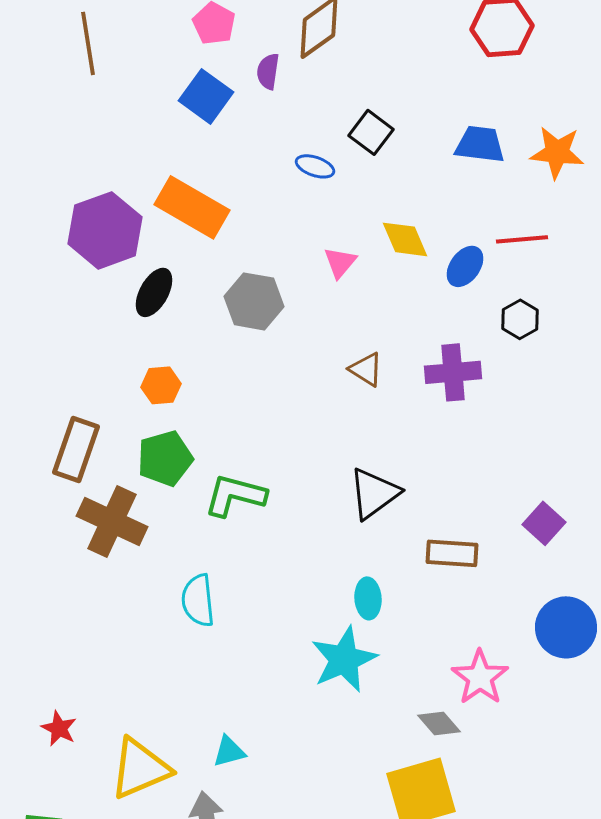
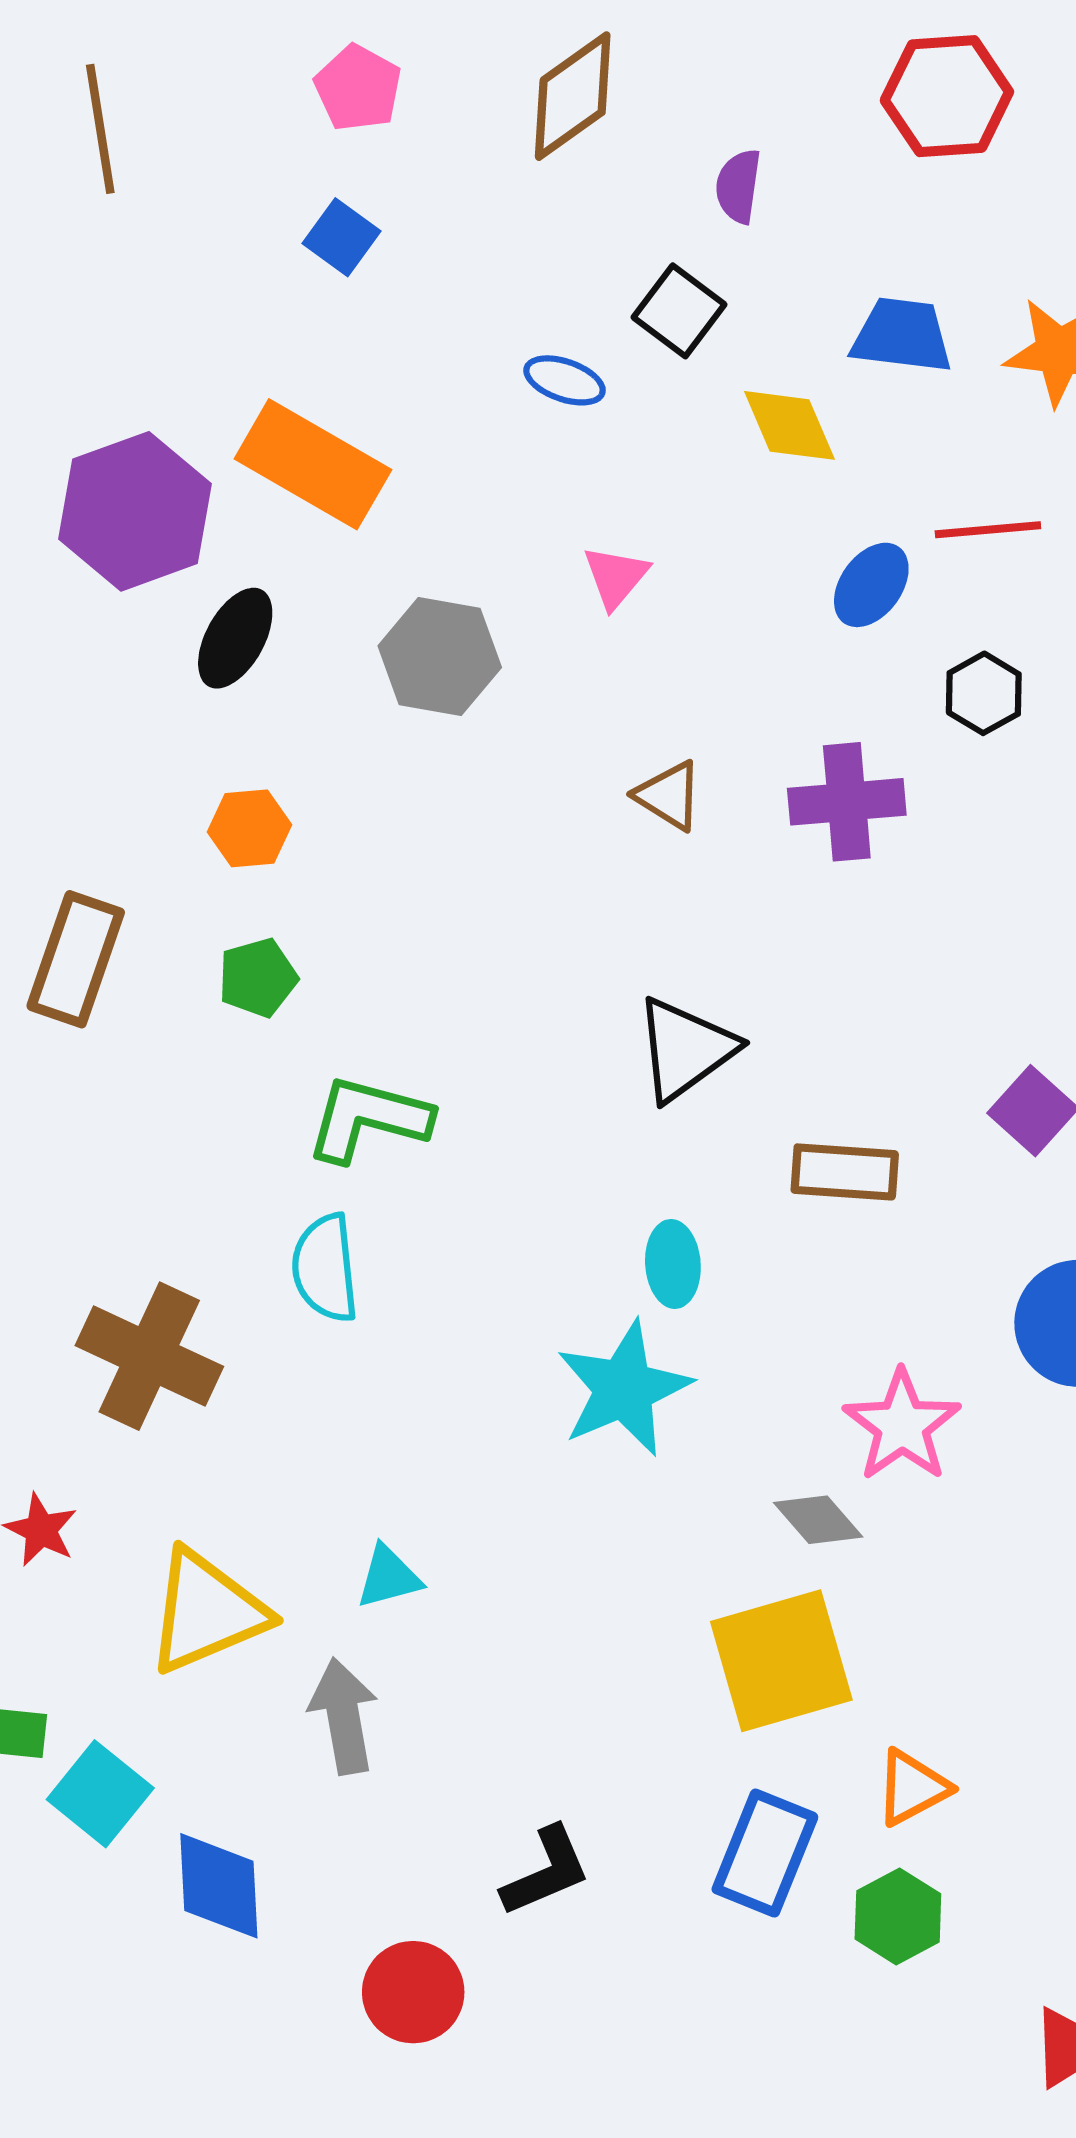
purple semicircle: (268, 71) -> (738, 186), moved
blue square: (206, 96) -> (342, 237), size x0.7
yellow diamond: (405, 239) -> (789, 425), moved
green pentagon: (165, 458) -> (258, 978), size x0.7
green L-shape: (235, 495) -> (368, 1119), moved
brown cross: (112, 521) -> (149, 1356), moved

